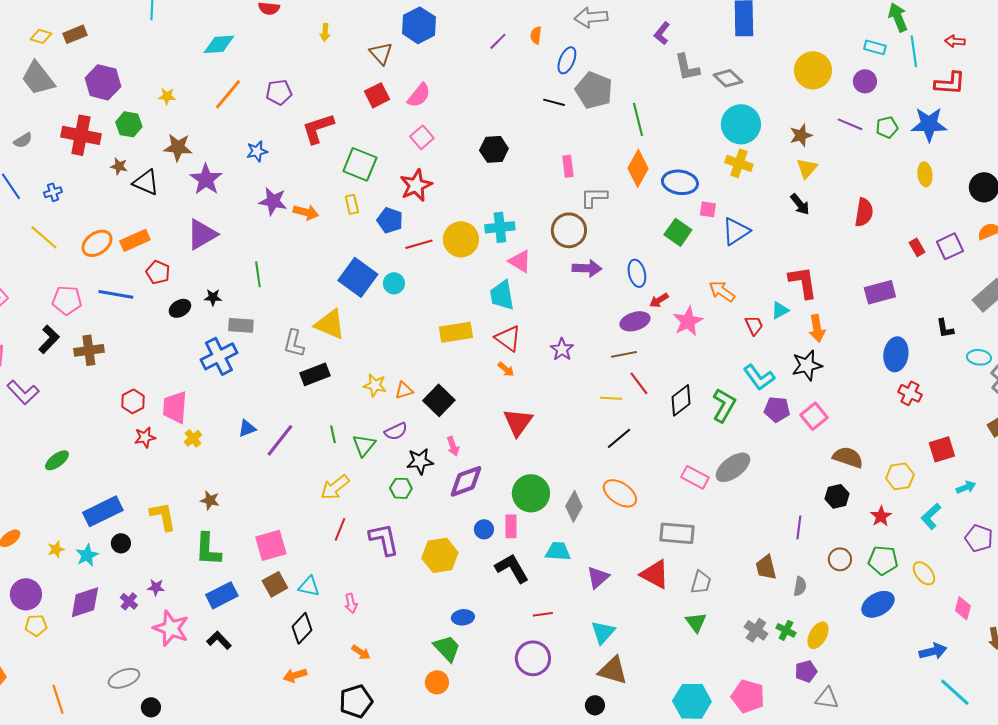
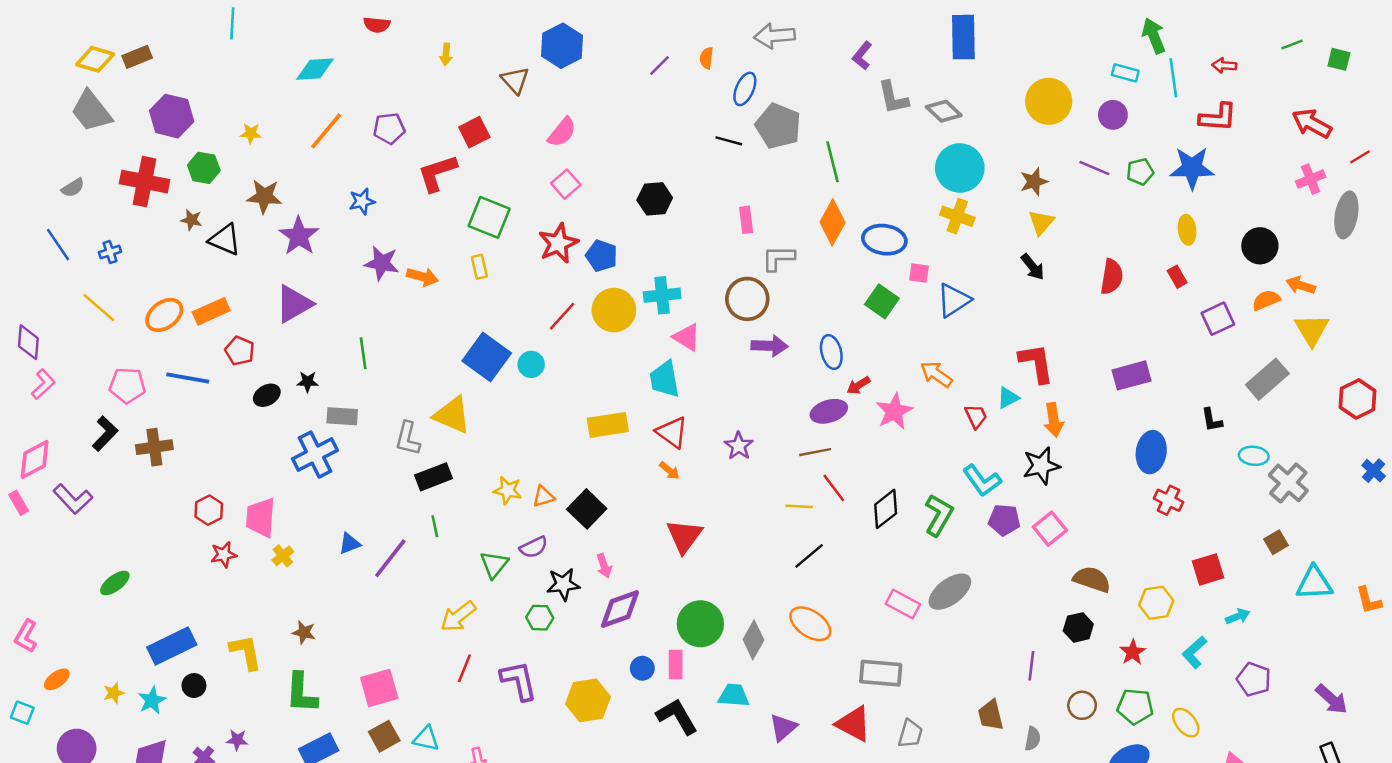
yellow diamond: (41, 36) -> (95, 59), size x1.4
red square: (377, 95) -> (474, 132), moved
blue pentagon: (390, 220) -> (602, 256), moved
red line: (419, 244) -> (562, 316), turned -32
red rectangle: (917, 247) -> (1177, 277), moved
green line: (333, 434) -> (435, 526), moved

